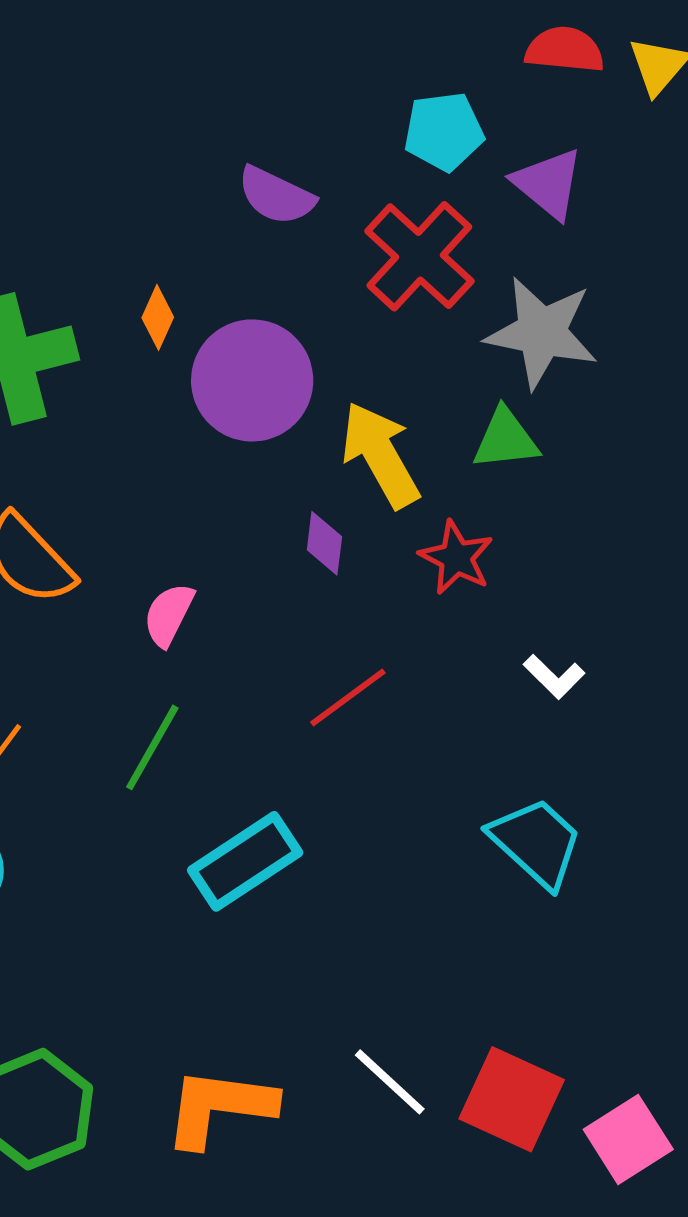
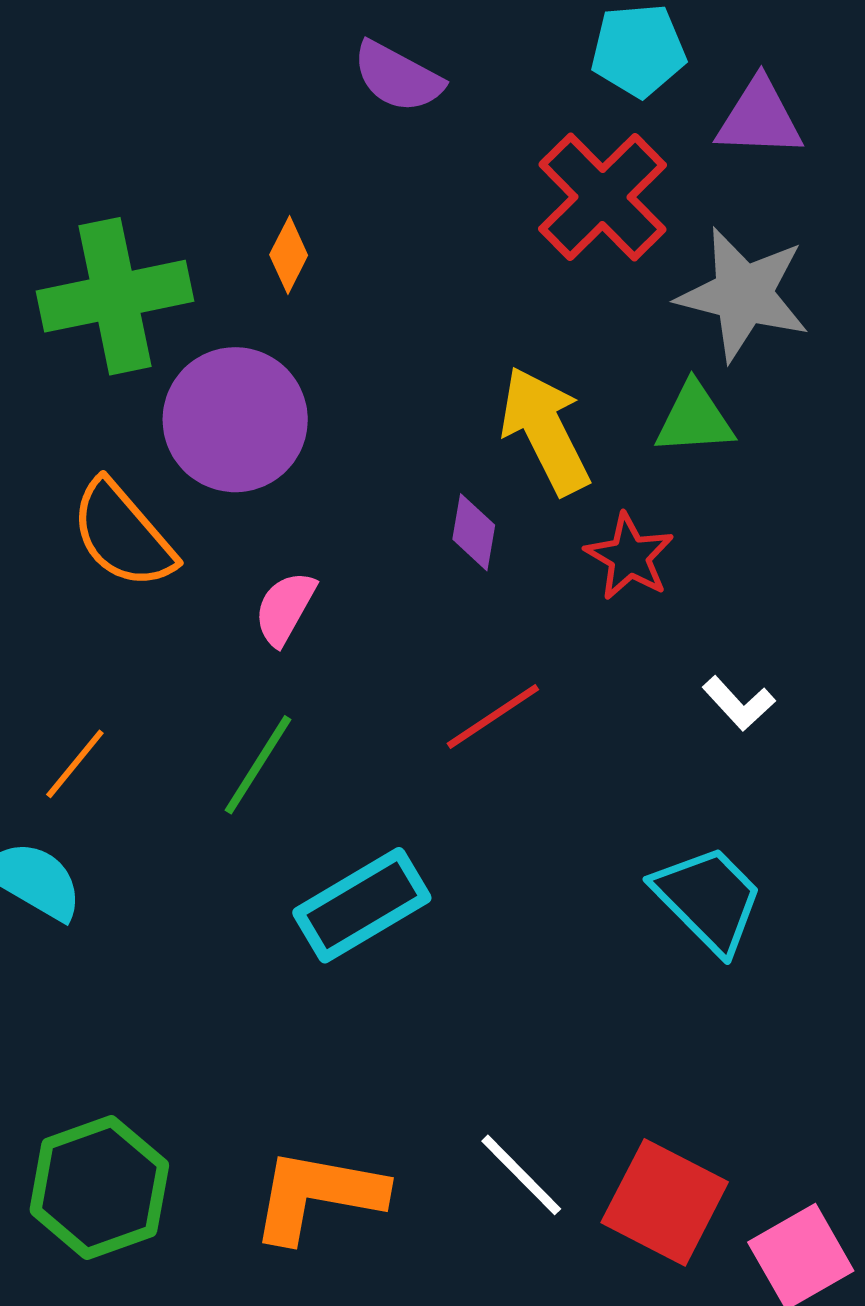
purple triangle: (548, 184) -> (759, 118), turned -40
purple semicircle: (276, 196) -> (398, 77), moved
purple circle: (252, 380) -> (235, 420), moved

